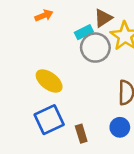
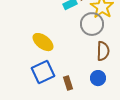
gray circle: (95, 48) -> (92, 24), moved

